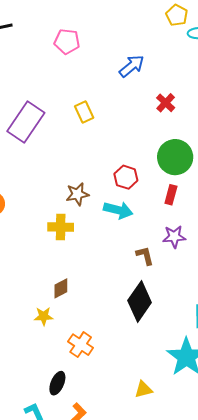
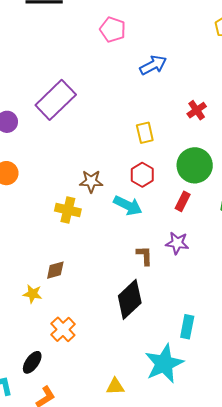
blue arrow: (132, 66) -> (153, 65), moved
yellow rectangle: (84, 112) -> (145, 133), moved

